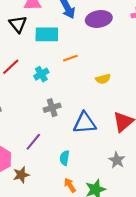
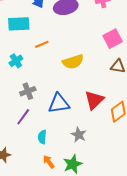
yellow semicircle: (103, 79) -> (73, 62), size x1.5
purple line: (33, 142) -> (23, 117), moved
gray star: (117, 160) -> (79, 135), moved

